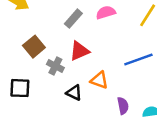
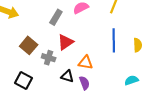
blue line: (138, 59) -> (114, 40), turned -60
black square: (20, 88) -> (23, 80), turned 36
purple semicircle: (123, 106) -> (84, 83), moved

